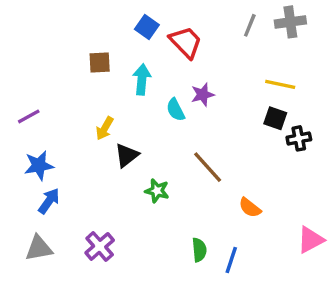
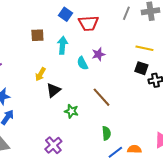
red trapezoid: (186, 42) -> (88, 23), turned 130
orange semicircle: (250, 208) -> (134, 149), moved, turned 144
purple cross: (100, 246) -> (53, 145), moved
green semicircle: (199, 250) -> (106, 133), moved
blue line: (231, 260) -> (115, 152), turned 35

